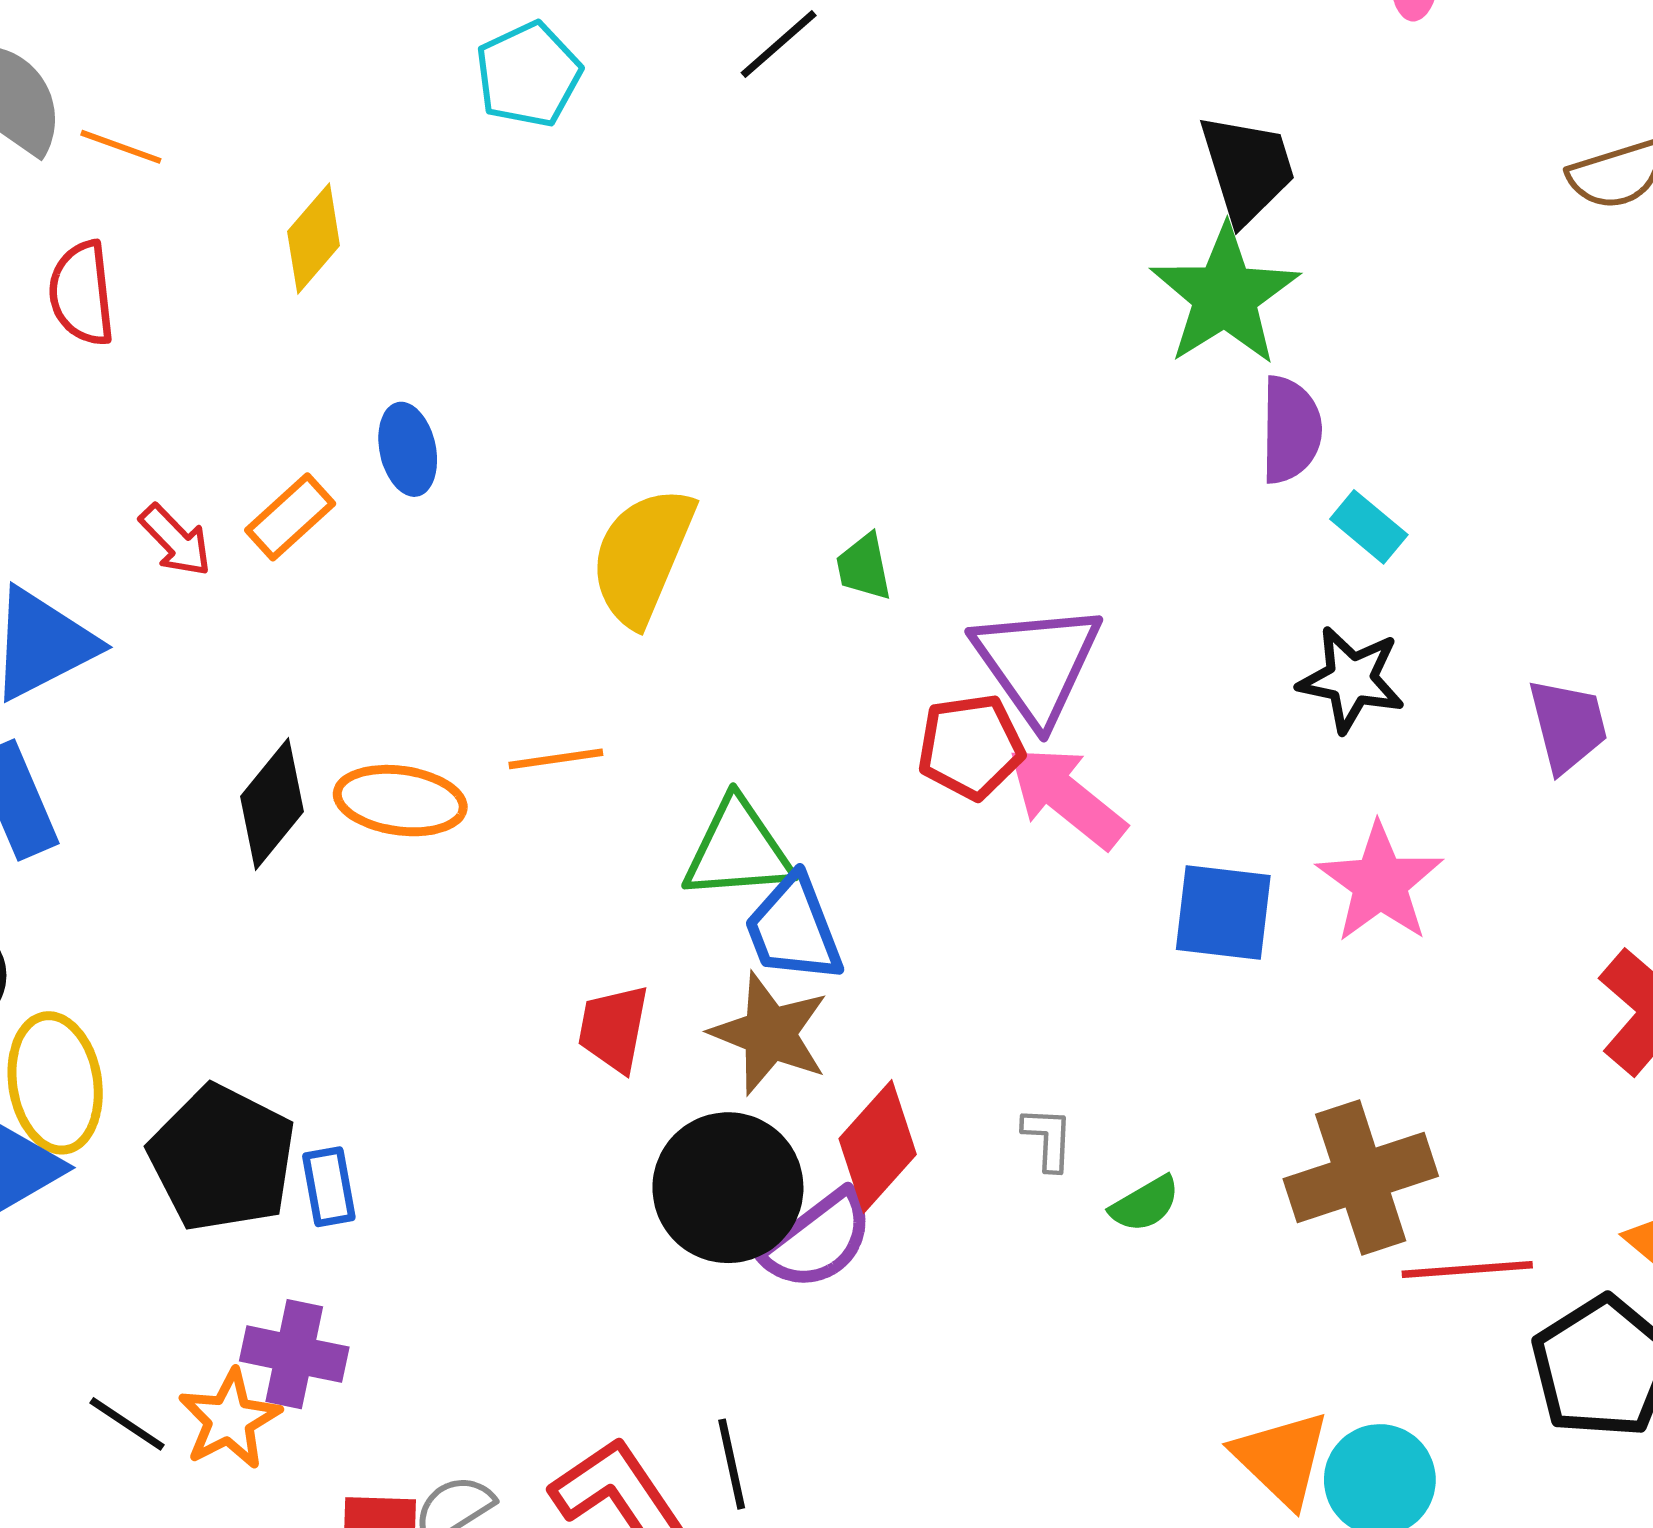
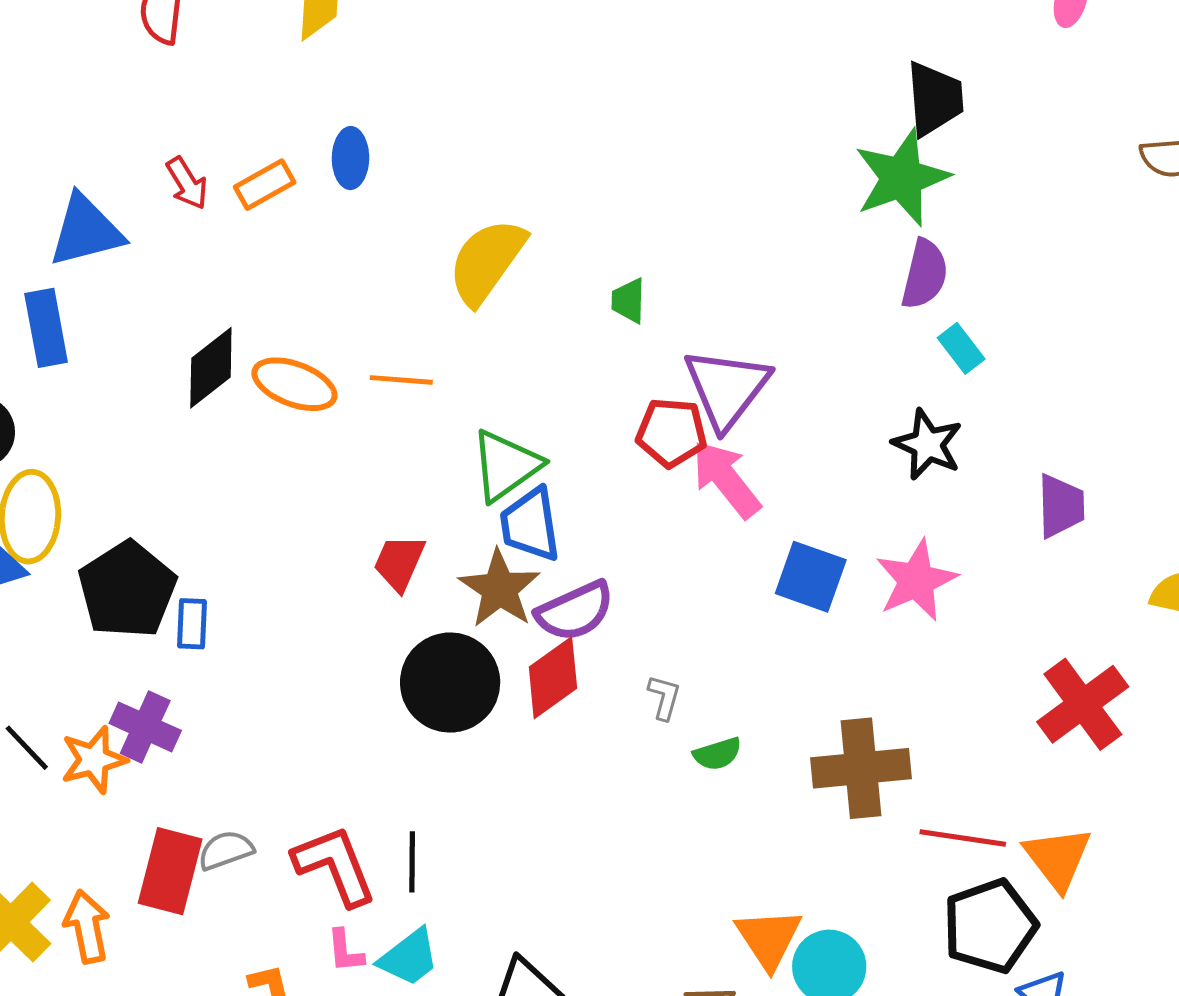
green triangle: (738, 850) -> (506, 465), turned -44
purple semicircle: (818, 1240) -> (575, 611), moved
red line: (1467, 1269) -> (963, 838), moved

